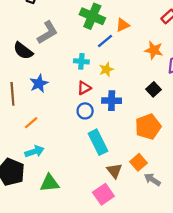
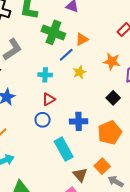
yellow star: (106, 69) -> (80, 72), moved
blue cross: (112, 101) -> (79, 121), moved
blue circle: (85, 111) -> (43, 120), moved

